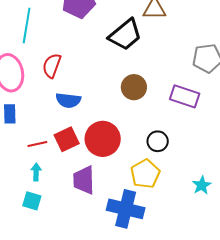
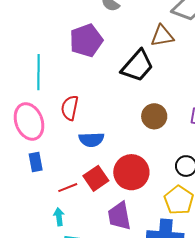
cyan arrow: (36, 172) -> (59, 217), moved

